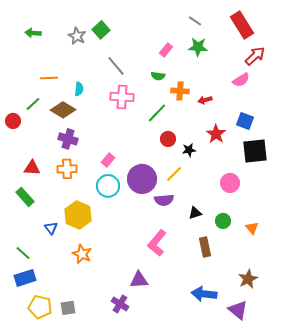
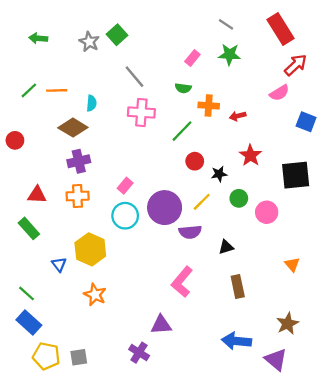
green line: (33, 104) -> (29, 90), moved
blue square: (245, 121) -> (306, 122), moved
purple cross: (68, 139) -> (79, 161), turned -30
green circle: (223, 221) -> (239, 198), moved
blue rectangle: (25, 278) -> (29, 322), turned 60

